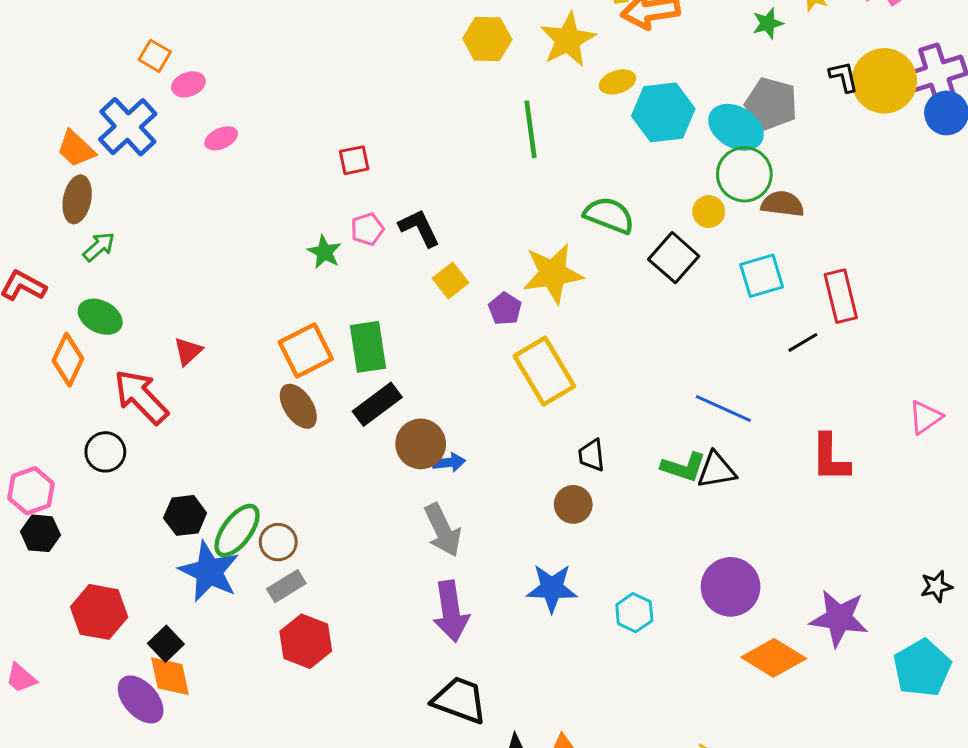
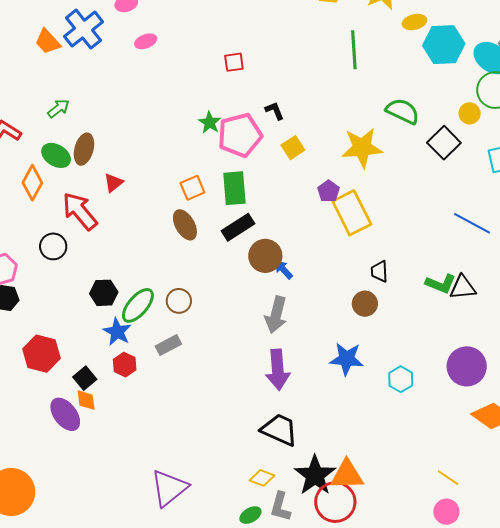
brown ellipse: (77, 199) -> (84, 149), moved
black L-shape: (419, 228) -> (275, 111), size x0.7
pink pentagon: (367, 229) -> (240, 135), moved, size x2.0
purple pentagon: (505, 309) -> (329, 191), moved
orange square: (306, 351) -> (192, 188), size x0.7
blue line: (723, 409) -> (472, 223), moved
blue arrow: (449, 462) -> (283, 270), turned -130
gray arrow: (443, 530) -> (276, 315), turned 36
brown circle: (278, 542) -> (179, 301), moved
blue star: (209, 572) -> (117, 332), size x0.7
red hexagon: (306, 641) -> (125, 365), moved, size x0.7
orange diamond: (170, 676) -> (86, 400), size x0.7

